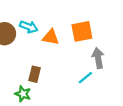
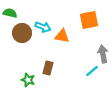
orange square: (82, 31) -> (89, 20), moved
green star: (23, 94) -> (28, 80), moved

